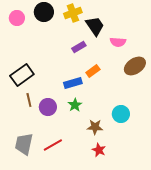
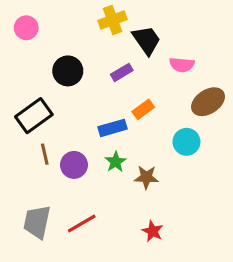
black circle: (44, 12) -> (68, 71), moved
cyan circle: (121, 114) -> (186, 142), moved
brown star: (95, 127) -> (146, 177), moved

